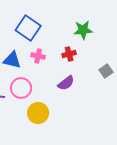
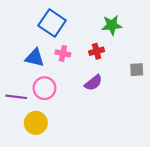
gray square: (106, 71) -> (137, 70), turned 32
yellow circle: (38, 113) -> (36, 123), moved

